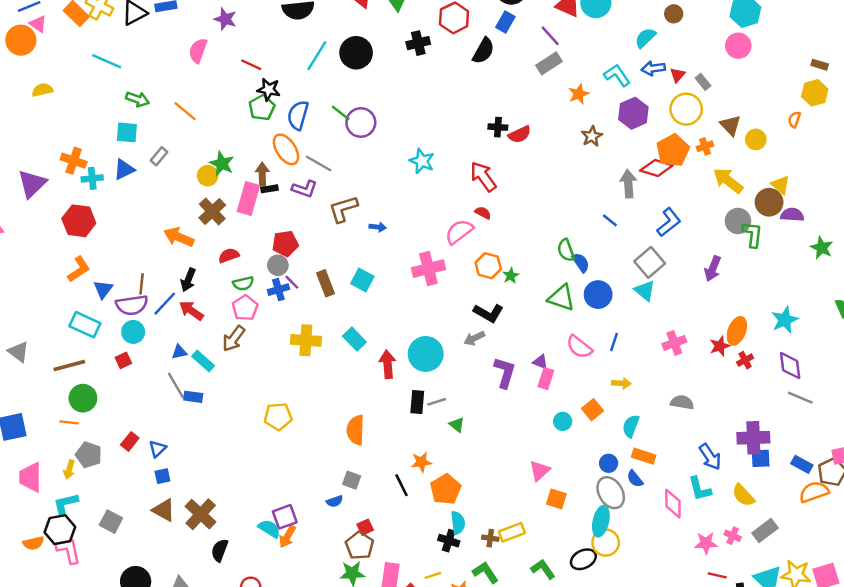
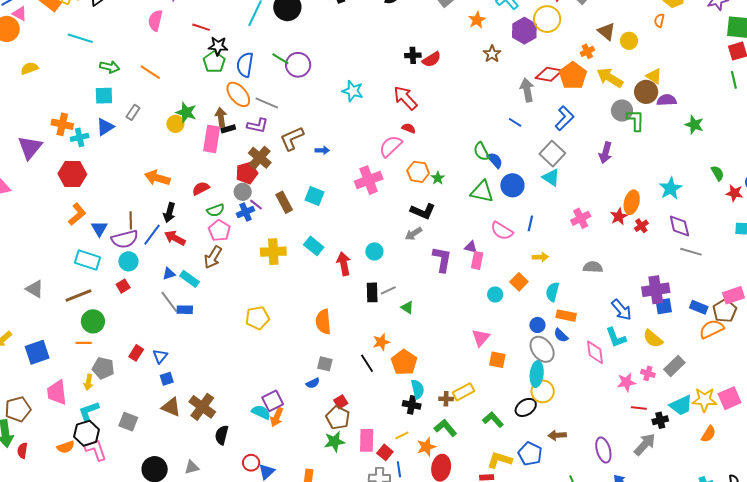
yellow circle: (686, 109) -> (547, 19), moved
orange pentagon: (673, 150) -> (573, 76), moved
brown cross: (212, 211) -> (260, 158), moved
cyan circle: (426, 354) -> (374, 251), size x0.6

